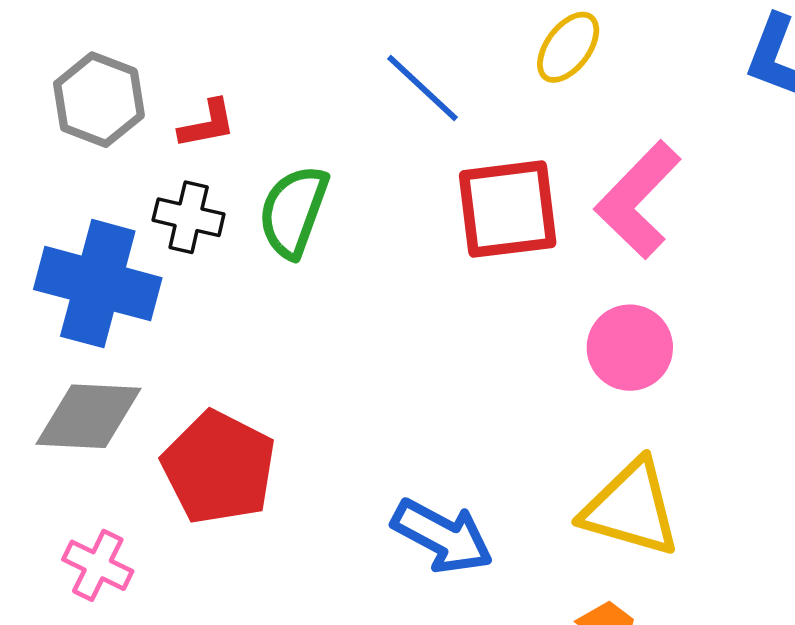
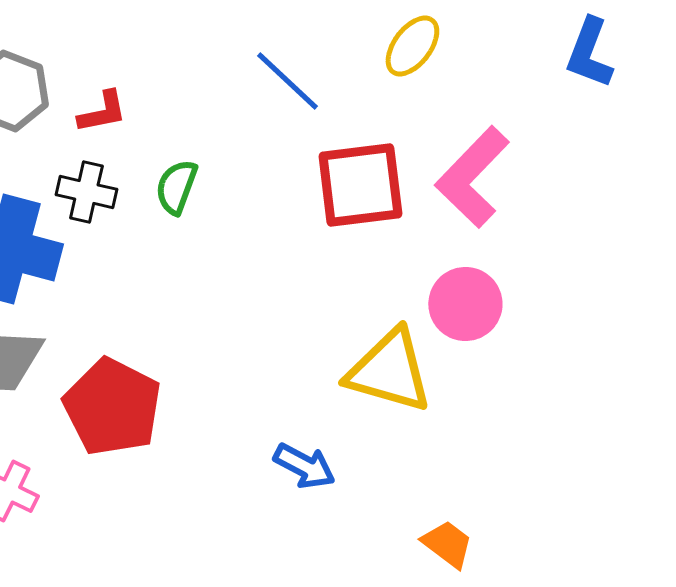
green semicircle: (293, 211) -> (176, 187), size x0.7
yellow triangle: (631, 508) -> (389, 371), moved
blue arrow: (442, 536) -> (304, 466), size x0.7

